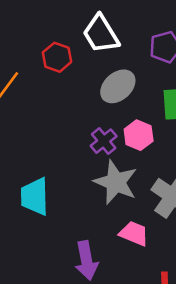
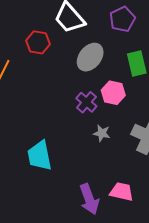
gray star: (116, 182) -> (102, 133), size x0.5
pink trapezoid: (134, 233) -> (122, 192), moved

